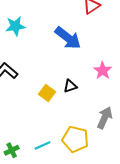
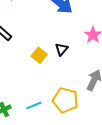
black triangle: (70, 86) -> (62, 49), turned -32

